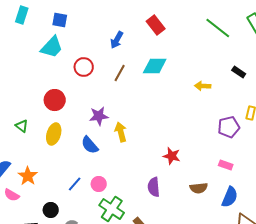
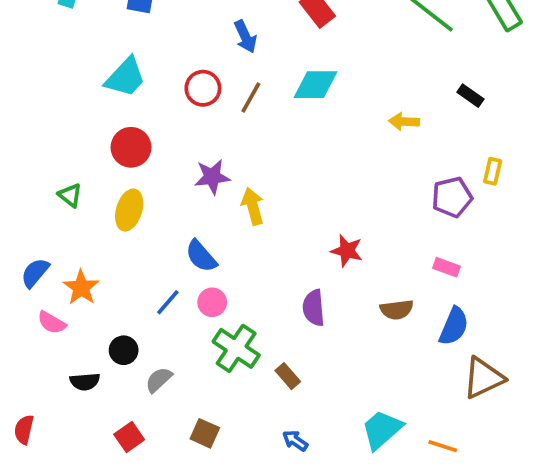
blue arrow: (117, 40) -> (245, 37), turned -54
cyan trapezoid: (52, 47) -> (125, 77), moved
red circle: (84, 67) -> (203, 88), moved
blue semicircle: (90, 145) -> (201, 256), moved

